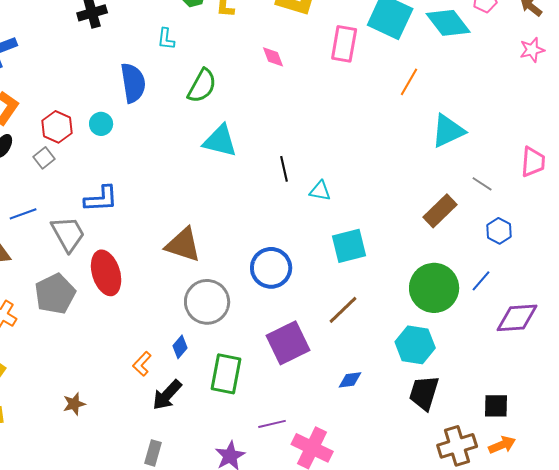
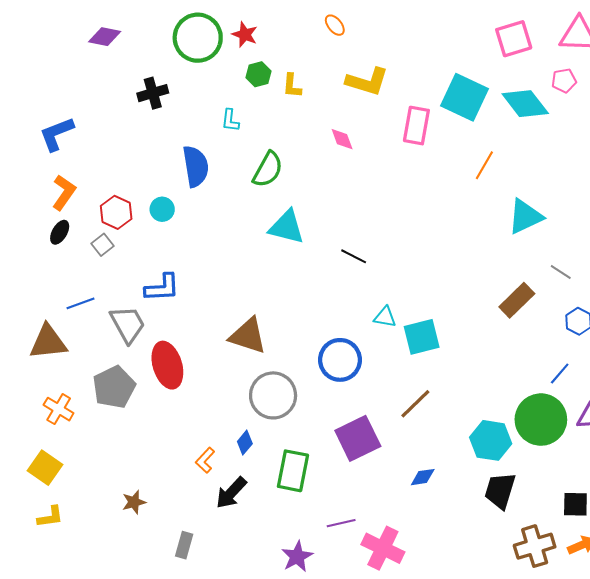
black line: (284, 169) -> (354, 256), turned -50
cyan triangle: (320, 191) -> (385, 317), moved
green circle: (434, 288) -> (541, 420), moved
gray rectangle: (153, 453) -> (184, 545), moved

